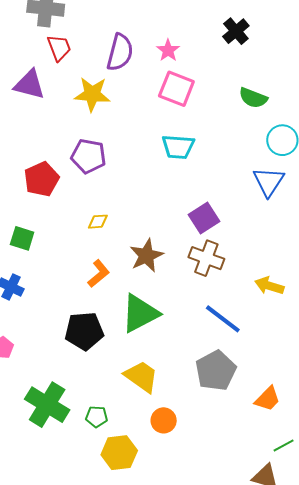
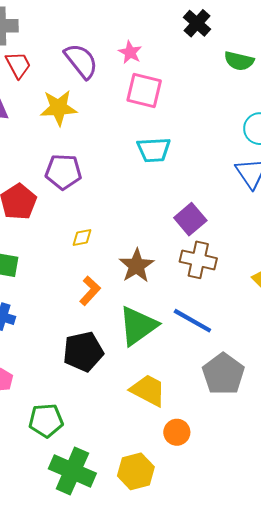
purple semicircle: (120, 52) -> (81, 61), turned -45
green semicircle: (253, 98) -> (239, 61), moved
blue line: (223, 319) -> (192, 321), moved
green cross: (47, 405) -> (72, 471), moved
green pentagon: (97, 417) -> (46, 420), moved, size x1.5

